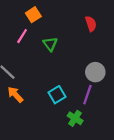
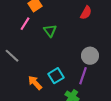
red semicircle: (91, 24) -> (86, 13), turned 48
orange arrow: (15, 95) -> (35, 83), moved

